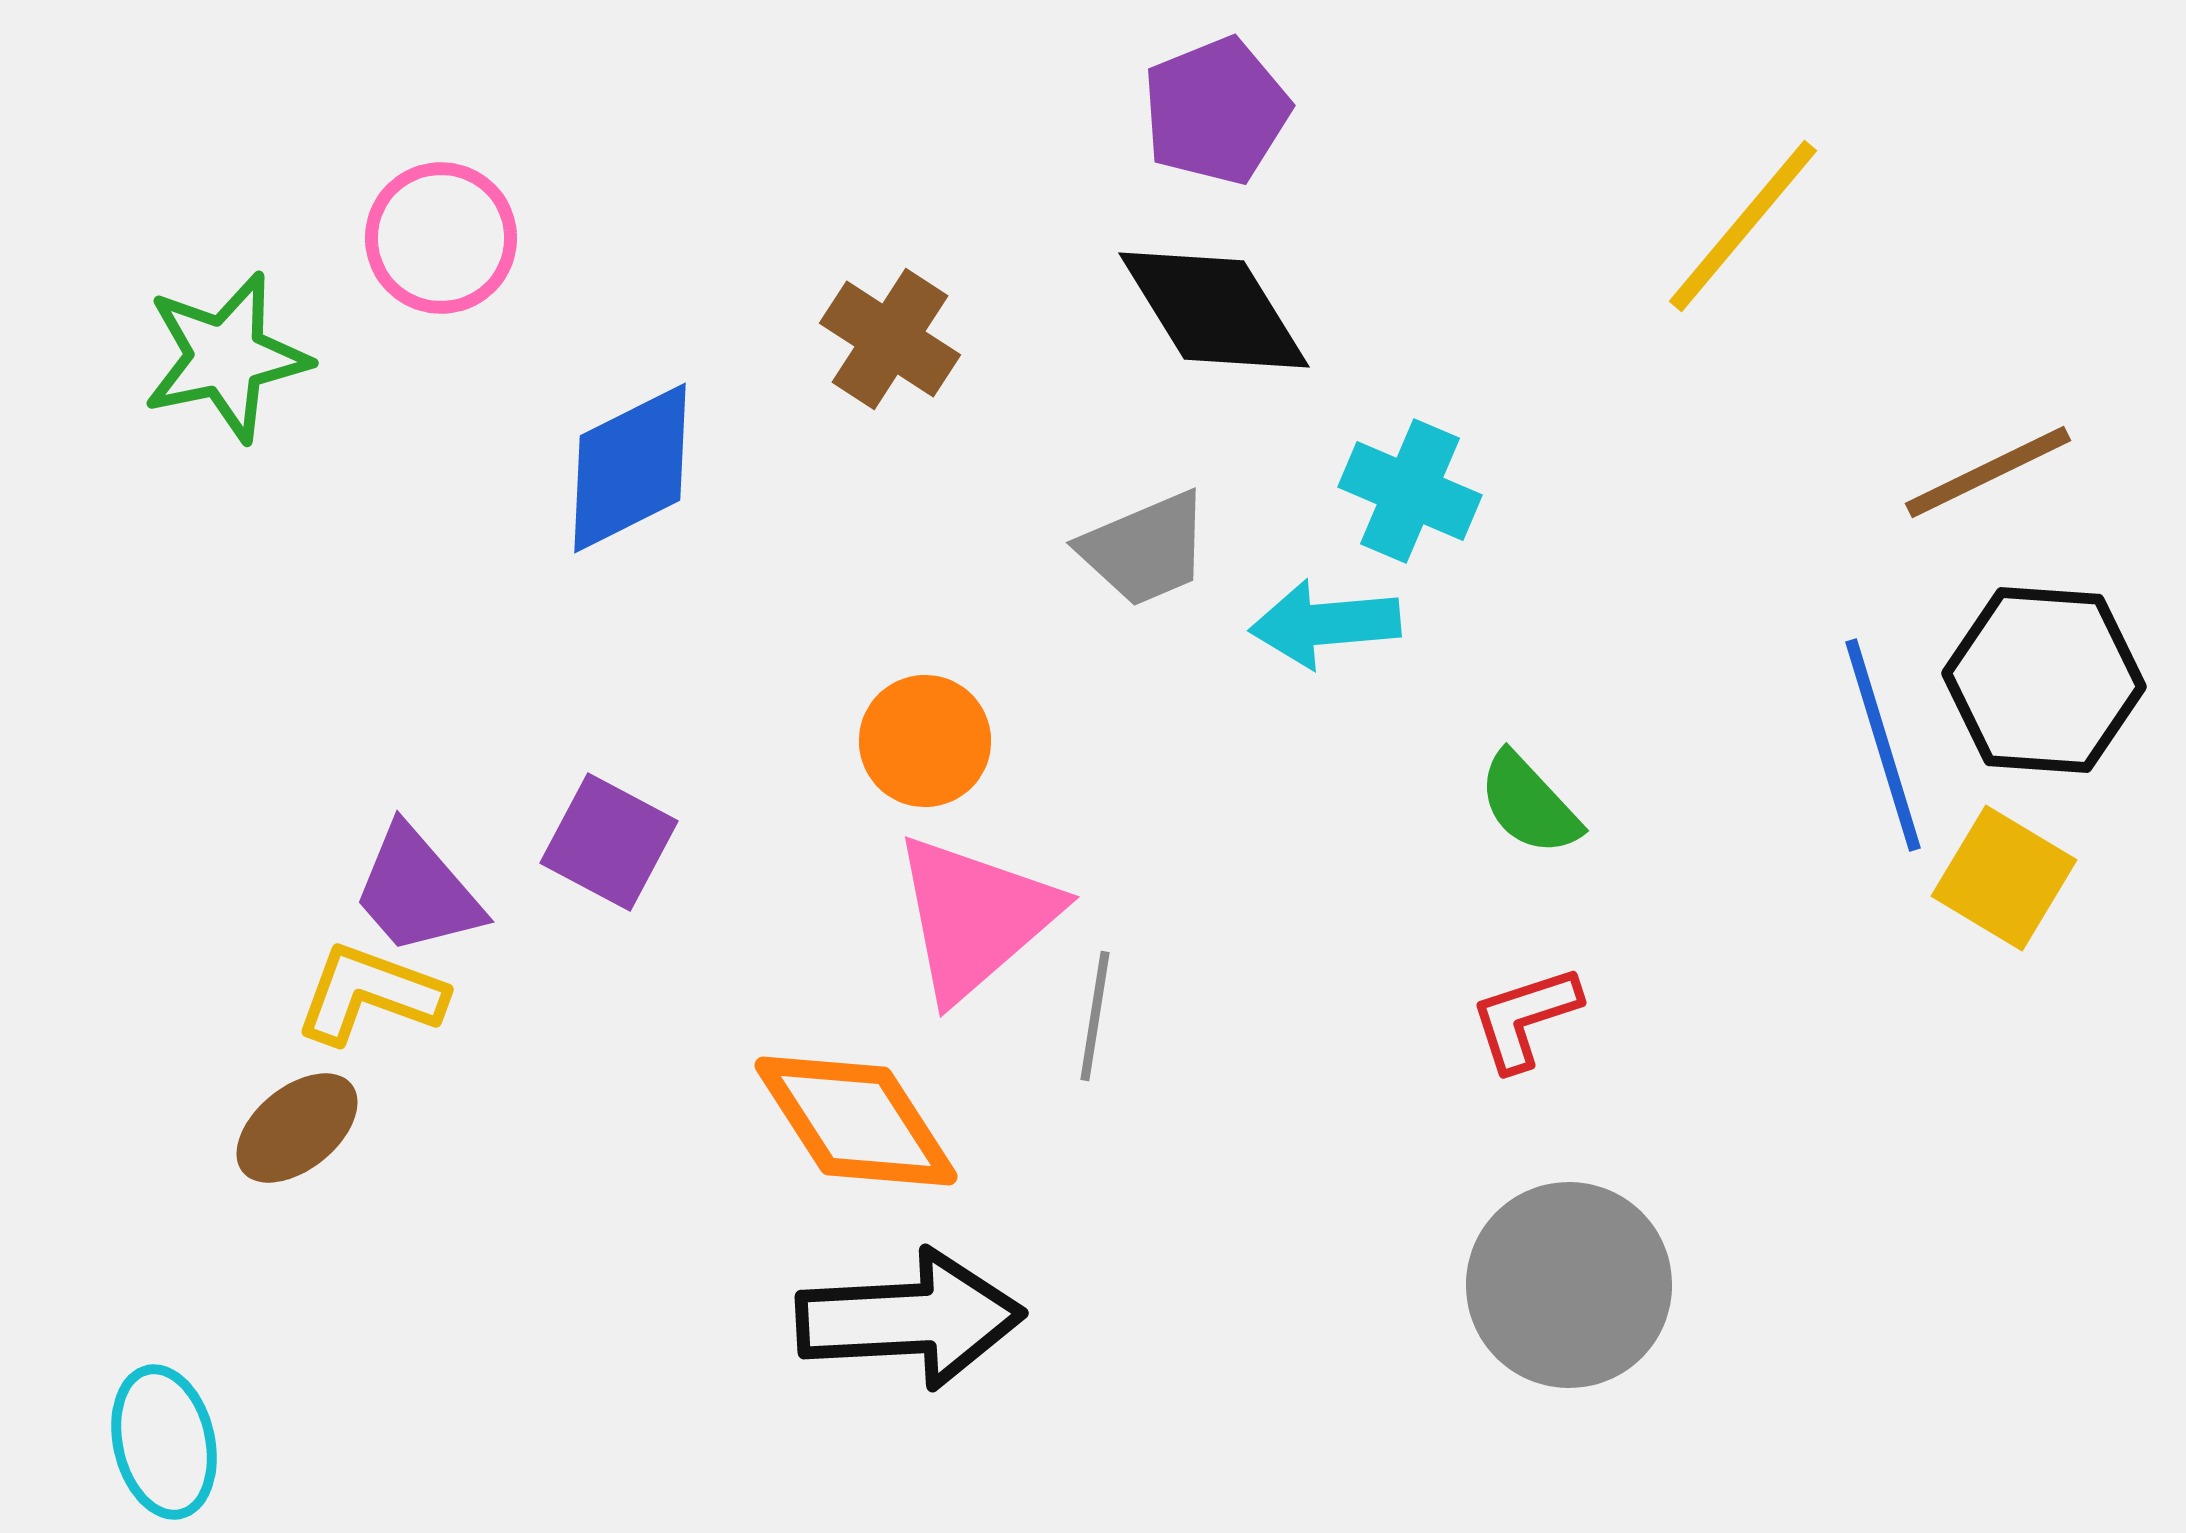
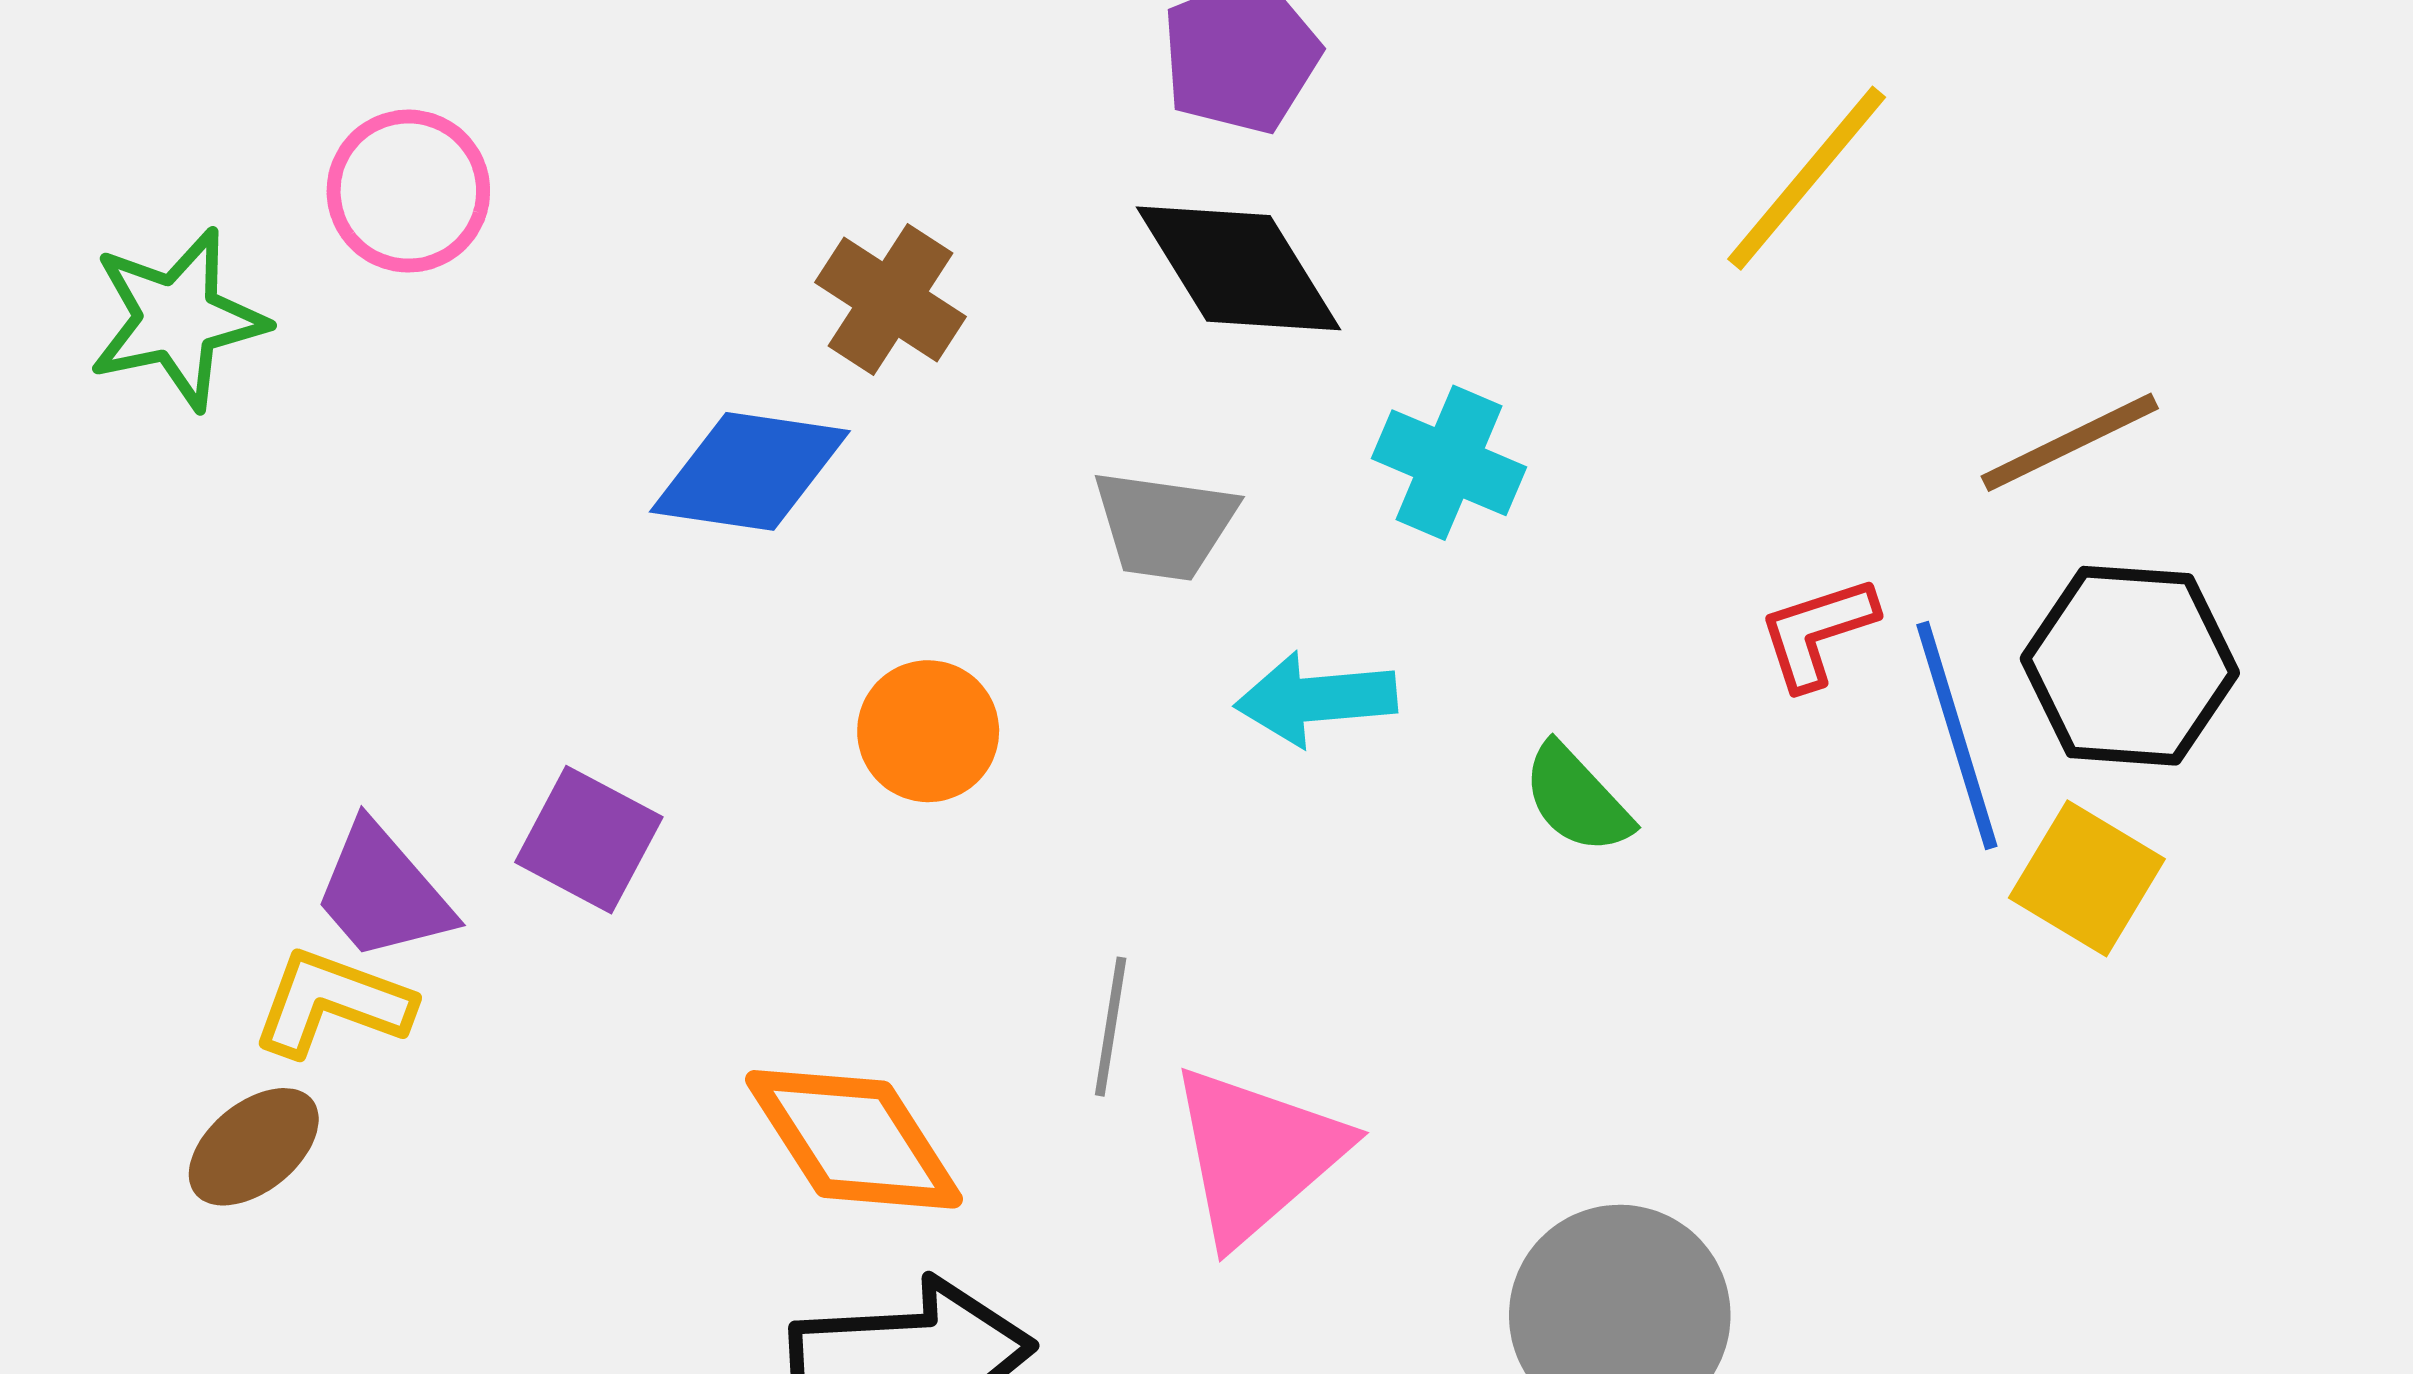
blue diamond: (630, 468) -> (750, 471), moved, turned 35
gray trapezoid: (1145, 549) -> (1164, 525), turned 31
cyan arrow: (1325, 624) -> (1316, 699), moved
pink triangle: (975, 917) -> (1257, 1154), moved
red L-shape: (1525, 1018) -> (1817, 632), moved

